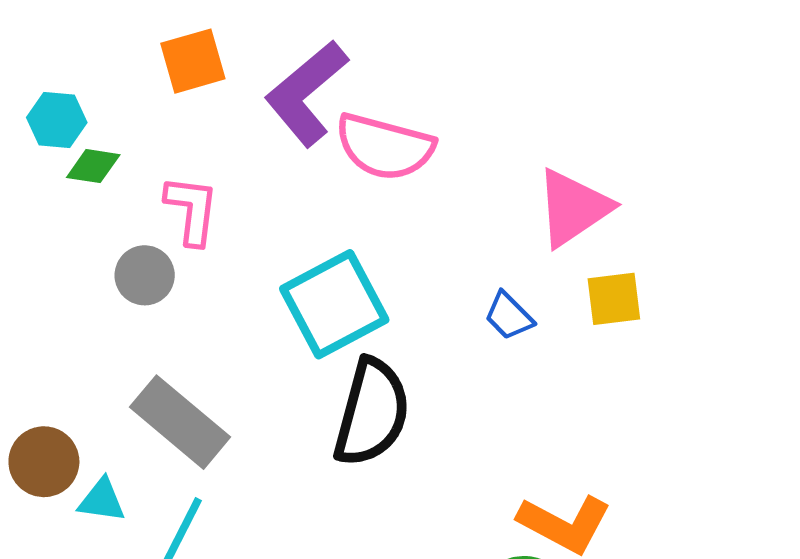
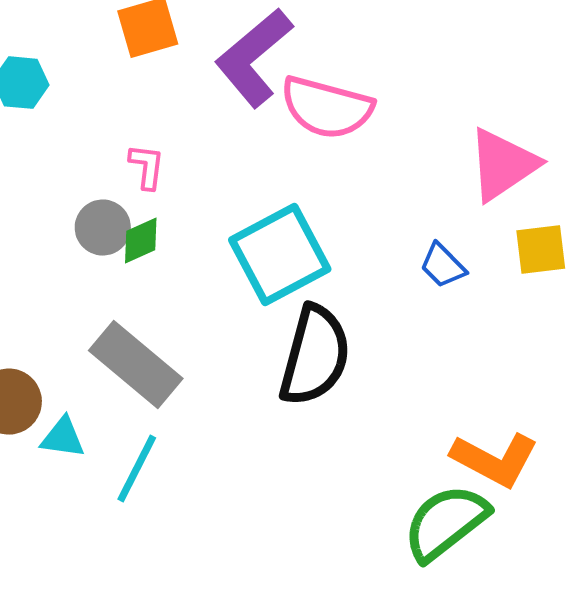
green diamond: (93, 166) -> (141, 241), moved, turned -33
pink L-shape: (192, 210) -> (147, 167), size x0.7

